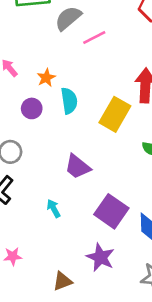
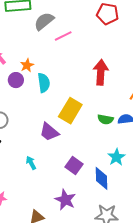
purple circle: (32, 108) -> (16, 80), moved
yellow rectangle: (115, 114) -> (70, 111), moved
purple square: (111, 211) -> (74, 166), size x0.7

